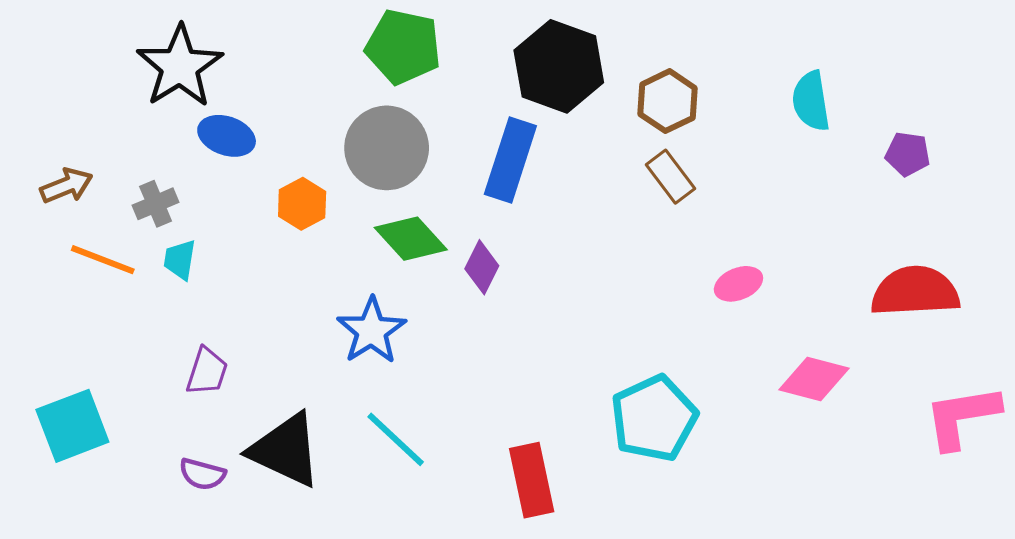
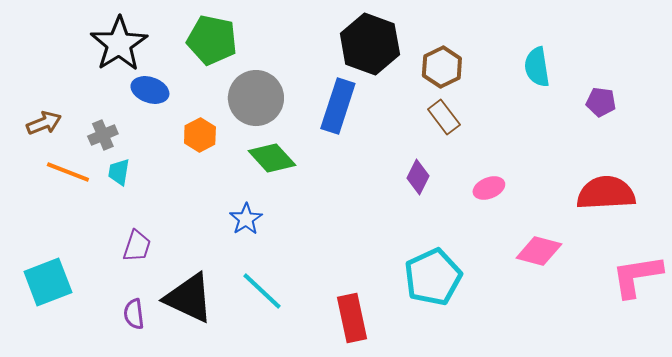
green pentagon: (403, 47) -> (212, 40), moved
purple diamond: (482, 267) -> (418, 177), moved
blue star: (372, 331) -> (246, 219), size x0.7
purple semicircle: (202, 474) -> (134, 314), turned 68

